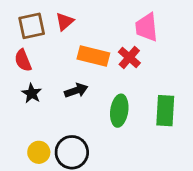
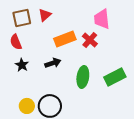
orange rectangle: (93, 56) -> (65, 39), turned -35
green rectangle: (165, 111) -> (115, 77), turned 60

